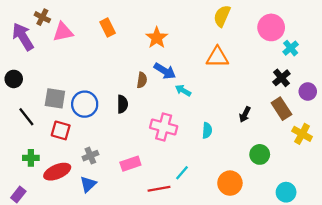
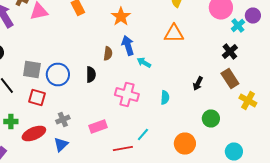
blue arrow: (165, 71) -> (128, 46), turned -138
purple circle: (308, 92) -> (253, 16), moved

